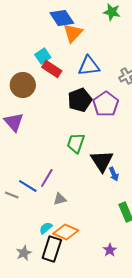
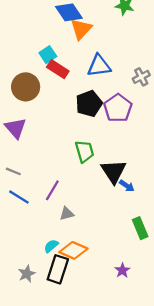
green trapezoid: (76, 143) -> (85, 151), turned 145
blue arrow: (114, 174) -> (127, 186), turned -32
blue line: (28, 186) -> (19, 197), moved
gray line: (12, 195) -> (13, 171), moved

